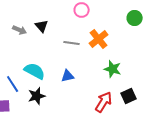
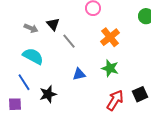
gray line: (72, 43) -> (69, 41), moved, turned 42
green star: (113, 69) -> (110, 68), moved
cyan semicircle: (35, 71) -> (33, 56), moved

